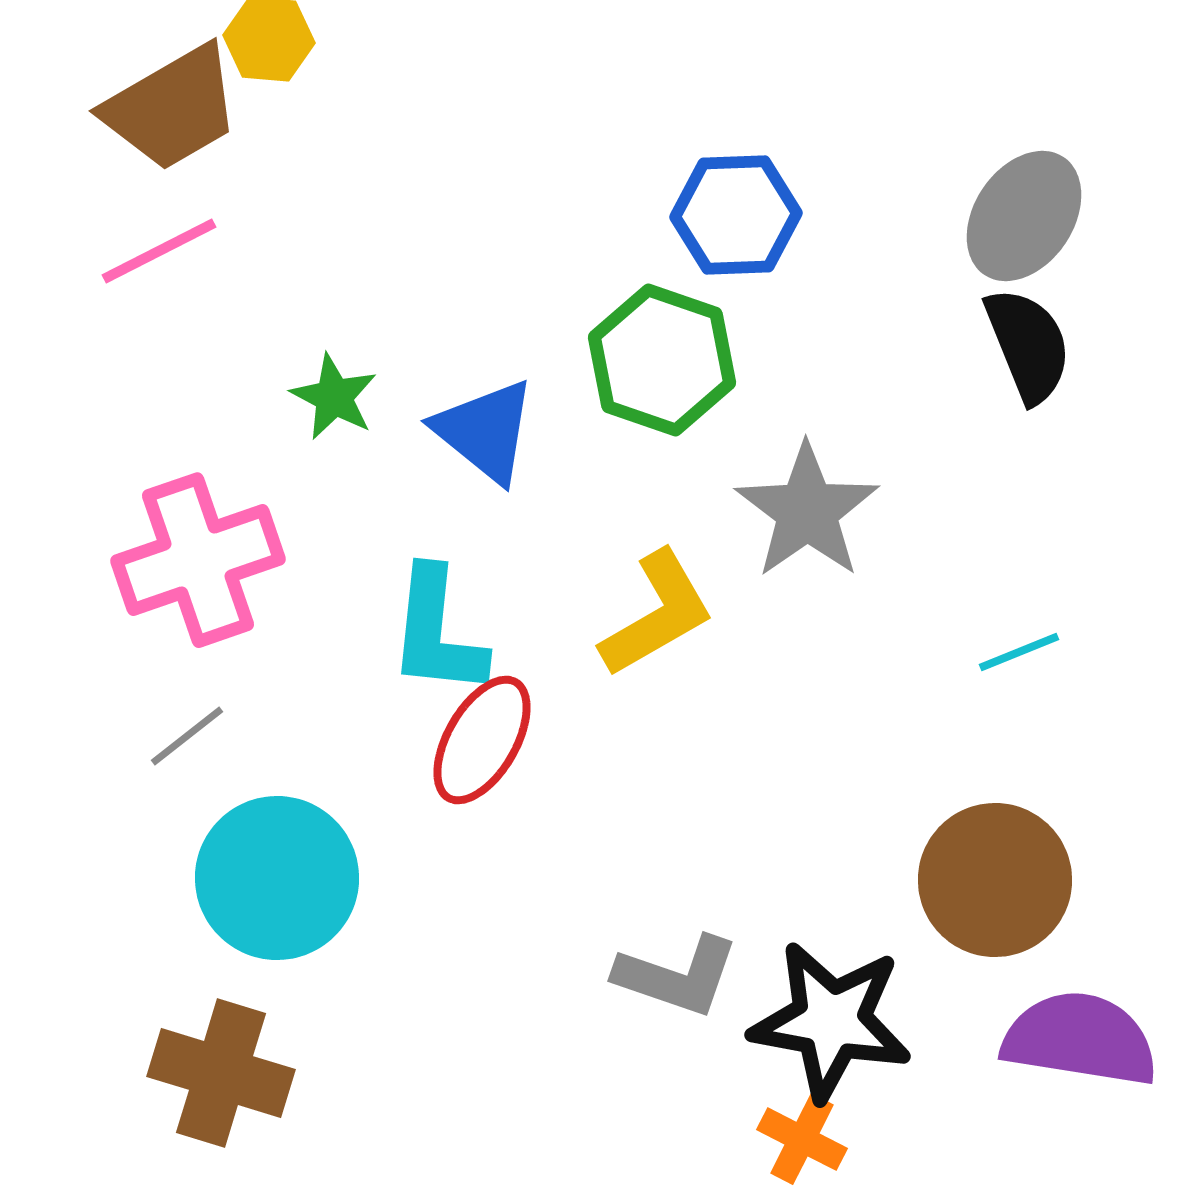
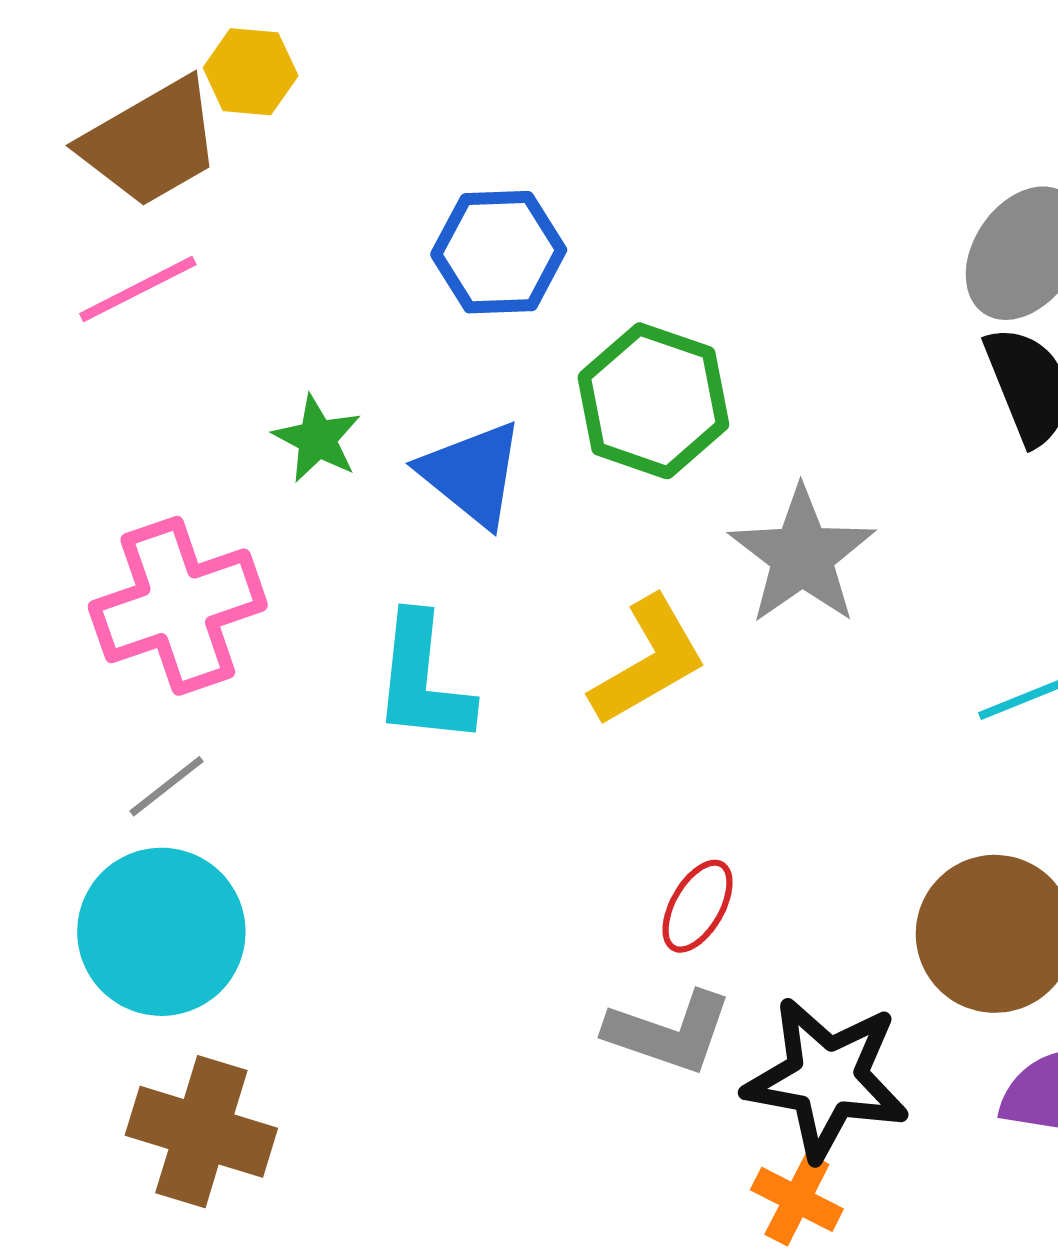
blue hexagon: (736, 215) -> (499, 252), moved
red ellipse: (482, 740) -> (698, 906), moved, size x0.7
cyan circle: (277, 878) -> (161, 932), moved

